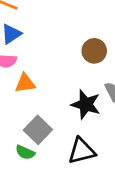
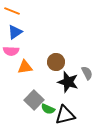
brown circle: (94, 51) -> (56, 62), moved
green semicircle: (25, 152) -> (48, 109), moved

